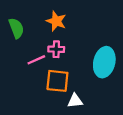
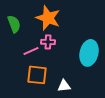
orange star: (56, 21) -> (48, 18), size x1.4
orange square: (57, 81) -> (37, 75), moved

